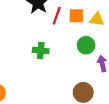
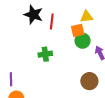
orange square: (76, 16) -> (78, 30), moved

